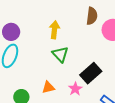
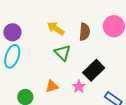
brown semicircle: (92, 16) -> (85, 32), moved
yellow arrow: (54, 30) -> (56, 28), turned -60

